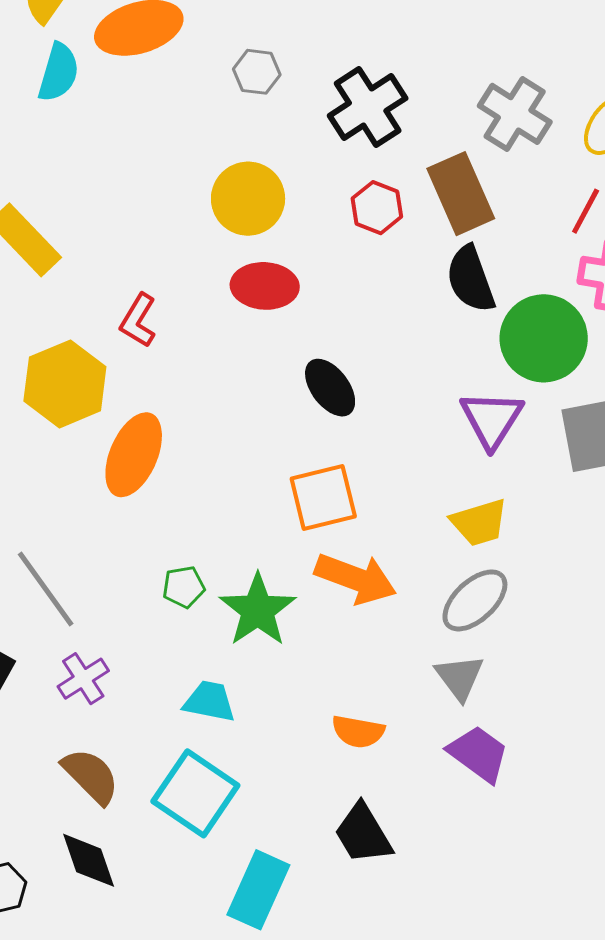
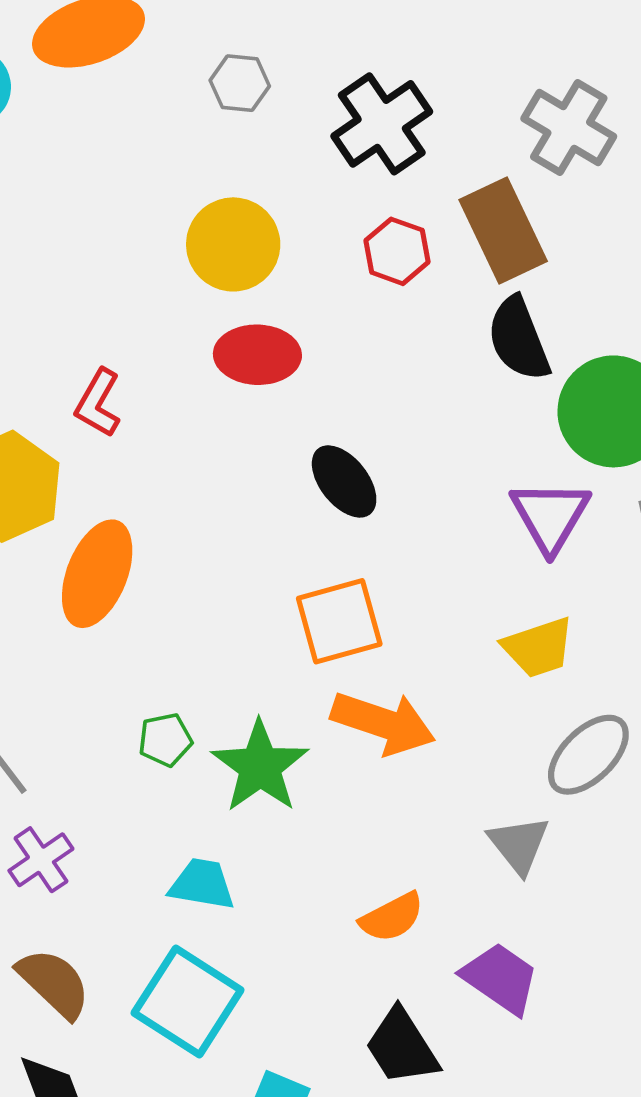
gray ellipse: (475, 600) -> (588, 755), moved
orange semicircle: (358, 732) -> (392, 917), turned -36
purple trapezoid: (478, 754) -> (500, 978), moved

